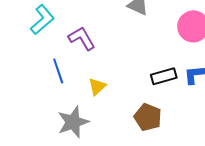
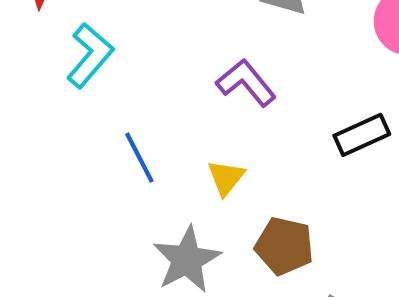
purple L-shape: (82, 38) -> (246, 83), moved
brown pentagon: (148, 117) -> (284, 246), moved

